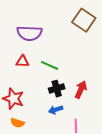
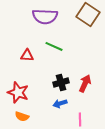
purple semicircle: (29, 33) -> (45, 16), moved
green line: (50, 65) -> (54, 46), moved

